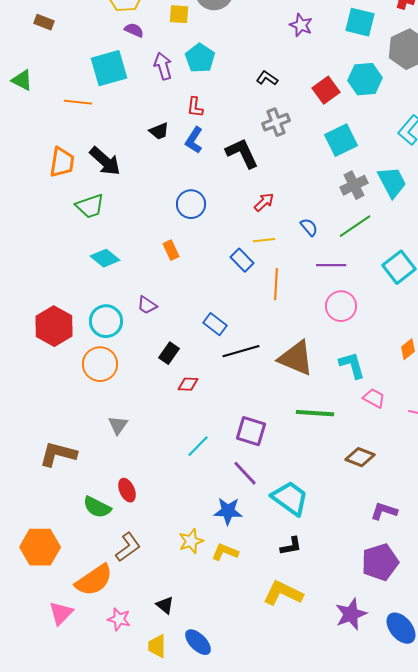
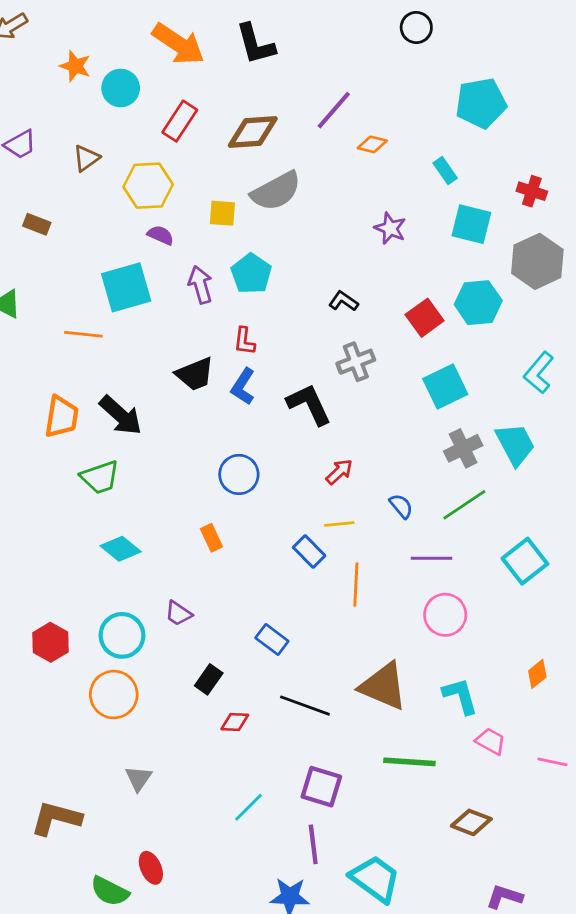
black trapezoid: (159, 131) -> (195, 374), size x1.4
red hexagon: (54, 326) -> (50, 642), size x0.7
black line: (241, 351) -> (305, 706), moved, turned 36
purple line: (245, 473) -> (313, 844), turned 36

